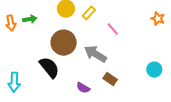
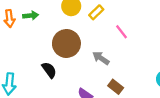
gray arrow: (95, 54) -> (101, 58), size x0.7
black semicircle: (49, 67) -> (49, 70), size x0.7

